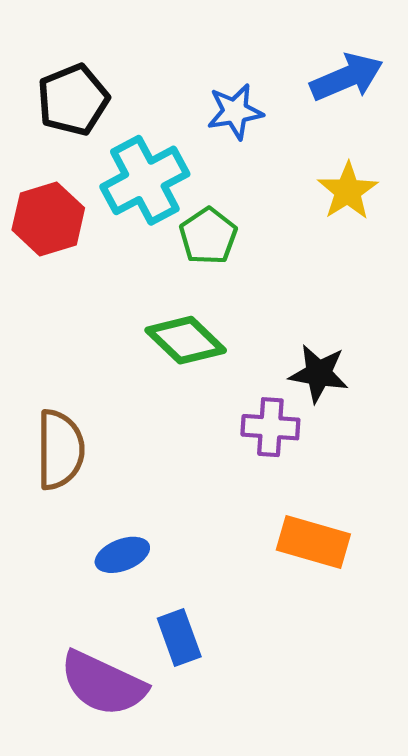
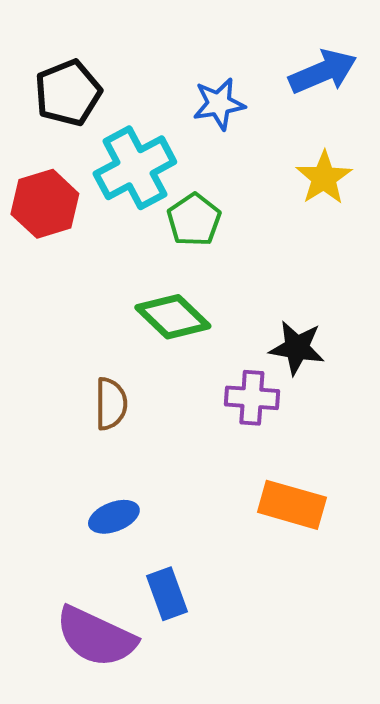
brown semicircle: (60, 450) -> (111, 404), moved, size x0.7

